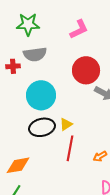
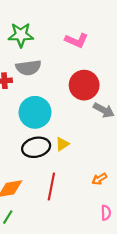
pink L-shape: (79, 29) -> (76, 40), turned 50
red line: (70, 148) -> (51, 187), moved

